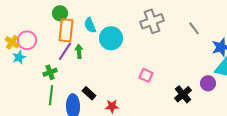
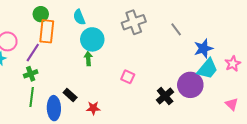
cyan semicircle: (90, 25) -> (79, 17), moved
purple line: (65, 51) -> (33, 53), moved
green arrow: (79, 51) -> (88, 59), moved
purple circle: (208, 83) -> (190, 85), size x1.6

